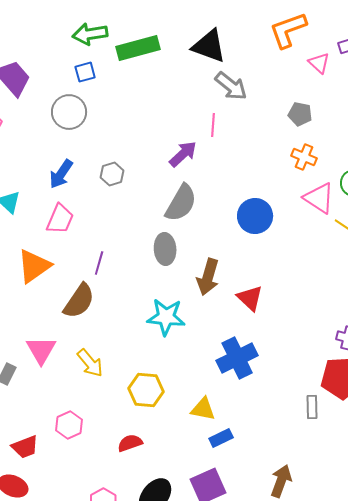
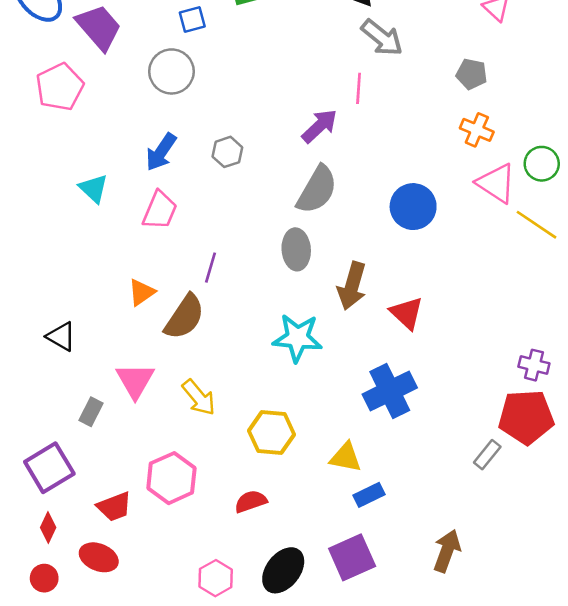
orange triangle: (34, 266) -> (142, 292), moved, size x0.6
gray rectangle: (312, 407) -> (487, 455), turned 40
pink hexagon: (69, 425) -> (171, 478), size x1.4

